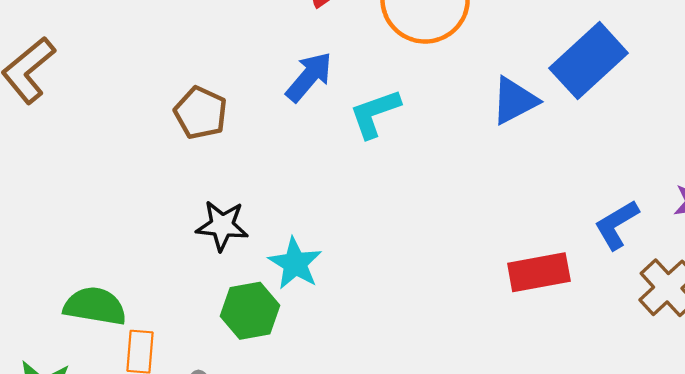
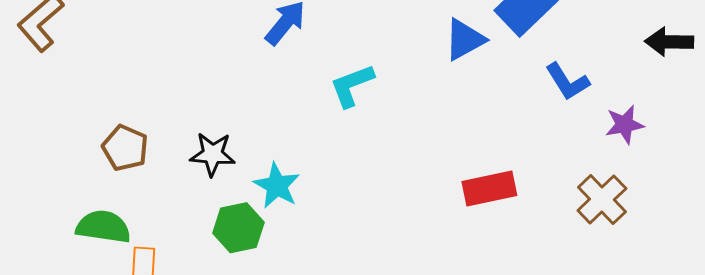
brown pentagon: (201, 113) -> (125, 148), moved
cyan L-shape: (375, 113) -> (352, 85), moved
blue L-shape: (617, 225) -> (567, 82), moved, turned -90

